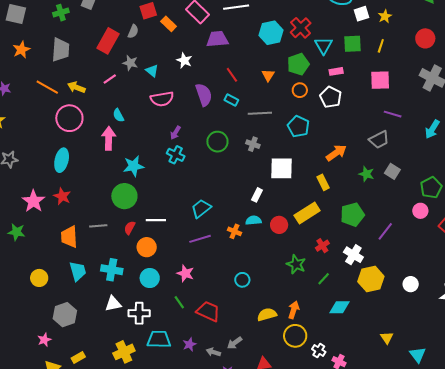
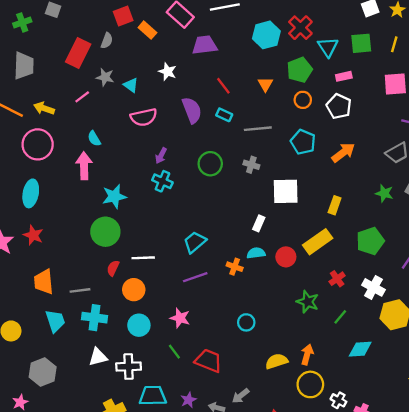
orange arrow: (336, 153) -> (343, 153), moved
yellow rectangle: (323, 182) -> (335, 205), turned 49
gray line: (98, 226) -> (80, 290), moved

